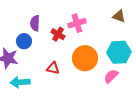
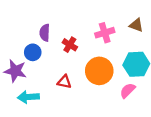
pink cross: (77, 23) -> (105, 33), moved

